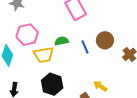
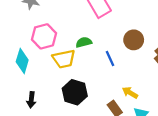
blue line: (85, 47) -> (110, 58), moved

